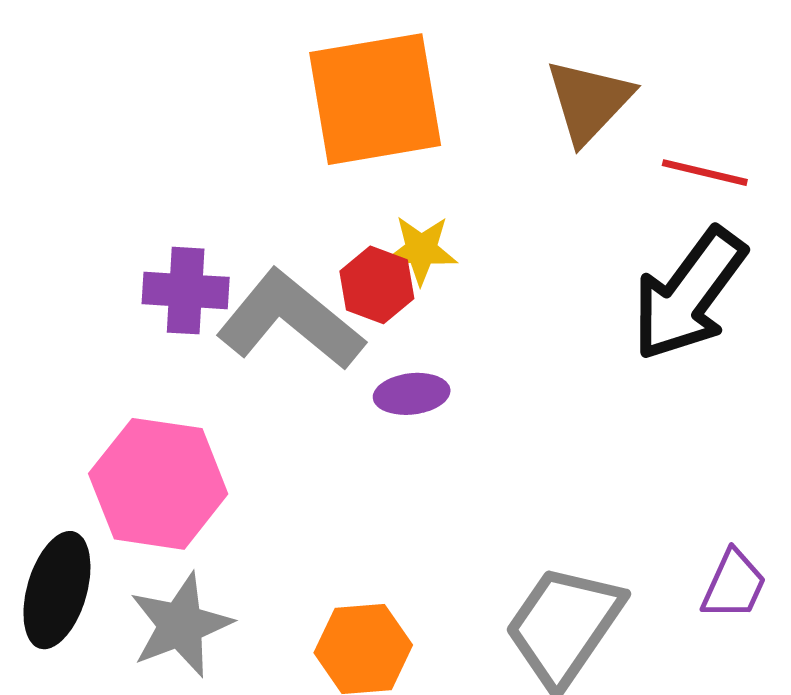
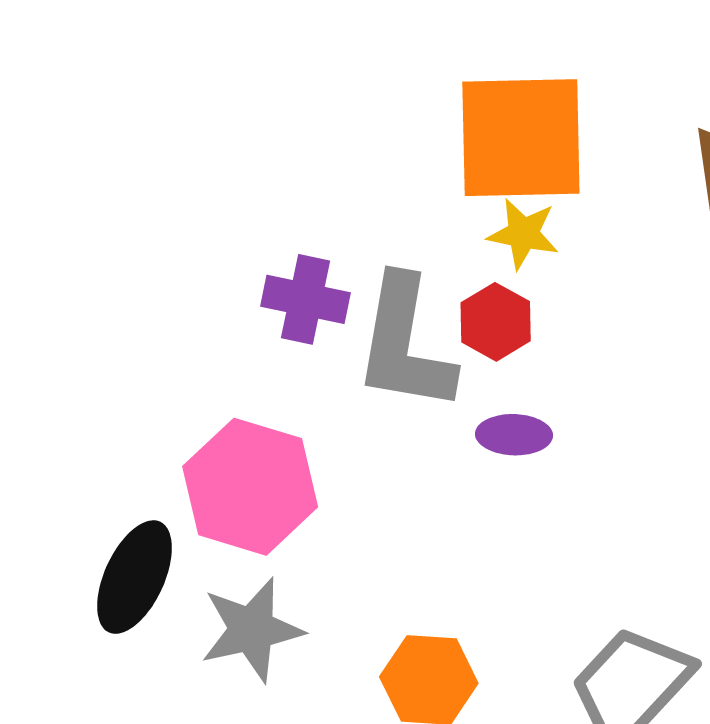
yellow star: (421, 250) -> (523, 234), moved
gray L-shape: (290, 320) -> (405, 344), turned -128

